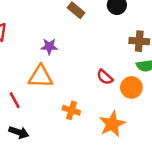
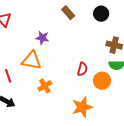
red semicircle: (105, 77) -> (82, 69), turned -128
orange cross: (71, 110) -> (45, 86), moved, turned 32

